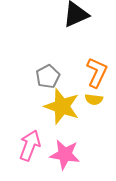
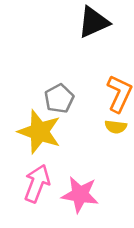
yellow star: (62, 106) -> (39, 132), moved

